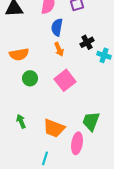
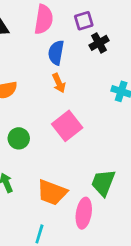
black cross: (87, 42) -> (99, 43), moved
green circle: (30, 78) -> (19, 138), moved

